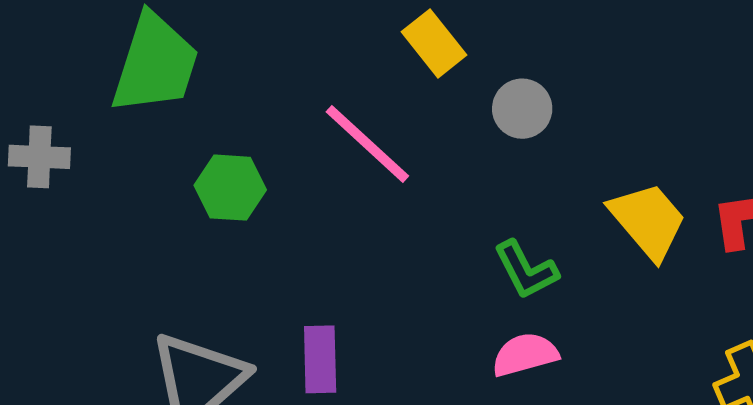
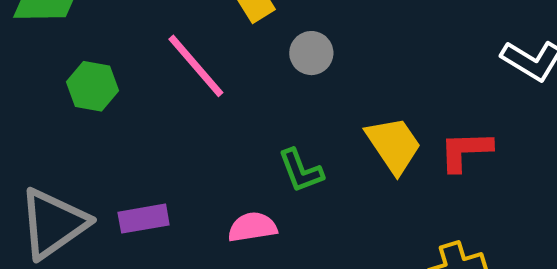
pink semicircle: (525, 355) -> (252, 227), moved
purple rectangle: (320, 359) -> (144, 219), turned 75

